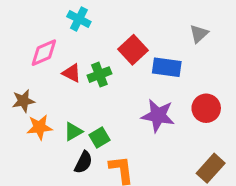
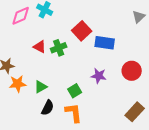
gray triangle: (199, 34) -> (139, 17), moved
pink diamond: (44, 53) -> (21, 16), moved
purple star: (158, 116) -> (99, 76), size x0.7
green square: (99, 137) -> (75, 91), moved

